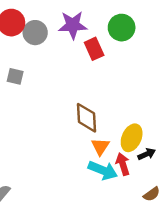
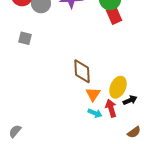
red rectangle: (94, 49) -> (114, 15), moved
cyan arrow: (103, 170) -> (95, 113), size x0.6

